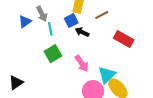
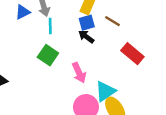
brown line: (102, 15) -> (113, 21), turned 48
blue square: (71, 21) -> (87, 23), moved
green square: (53, 54) -> (48, 55), turned -36

